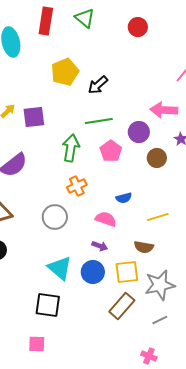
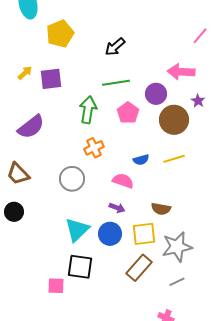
yellow pentagon: (65, 72) -> (60, 34), moved
brown circle: (157, 158) -> (174, 120), size x1.5
yellow line: (158, 217) -> (174, 159), moved
cyan triangle: (60, 268) -> (77, 230), turned 36
black square: (48, 305) -> (80, 267), moved
pink square: (37, 344) -> (56, 286), moved

